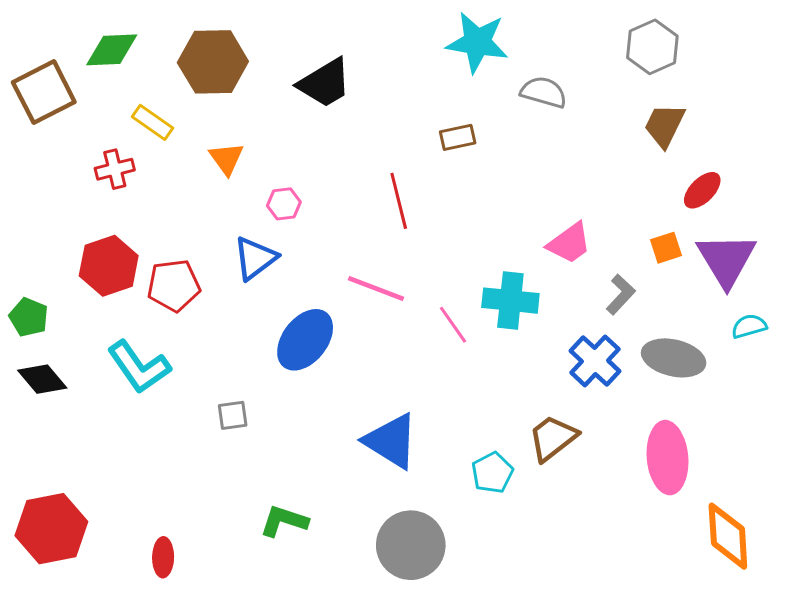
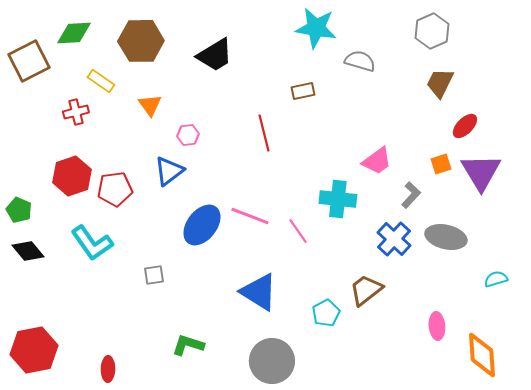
pink line: (376, 288) -> (250, 216), moved
pink line: (453, 325) -> (298, 231), moved
cyan semicircle: (749, 326) -> (496, 279), moved
pink ellipse: (668, 458) -> (437, 326), moved, size x0.6

